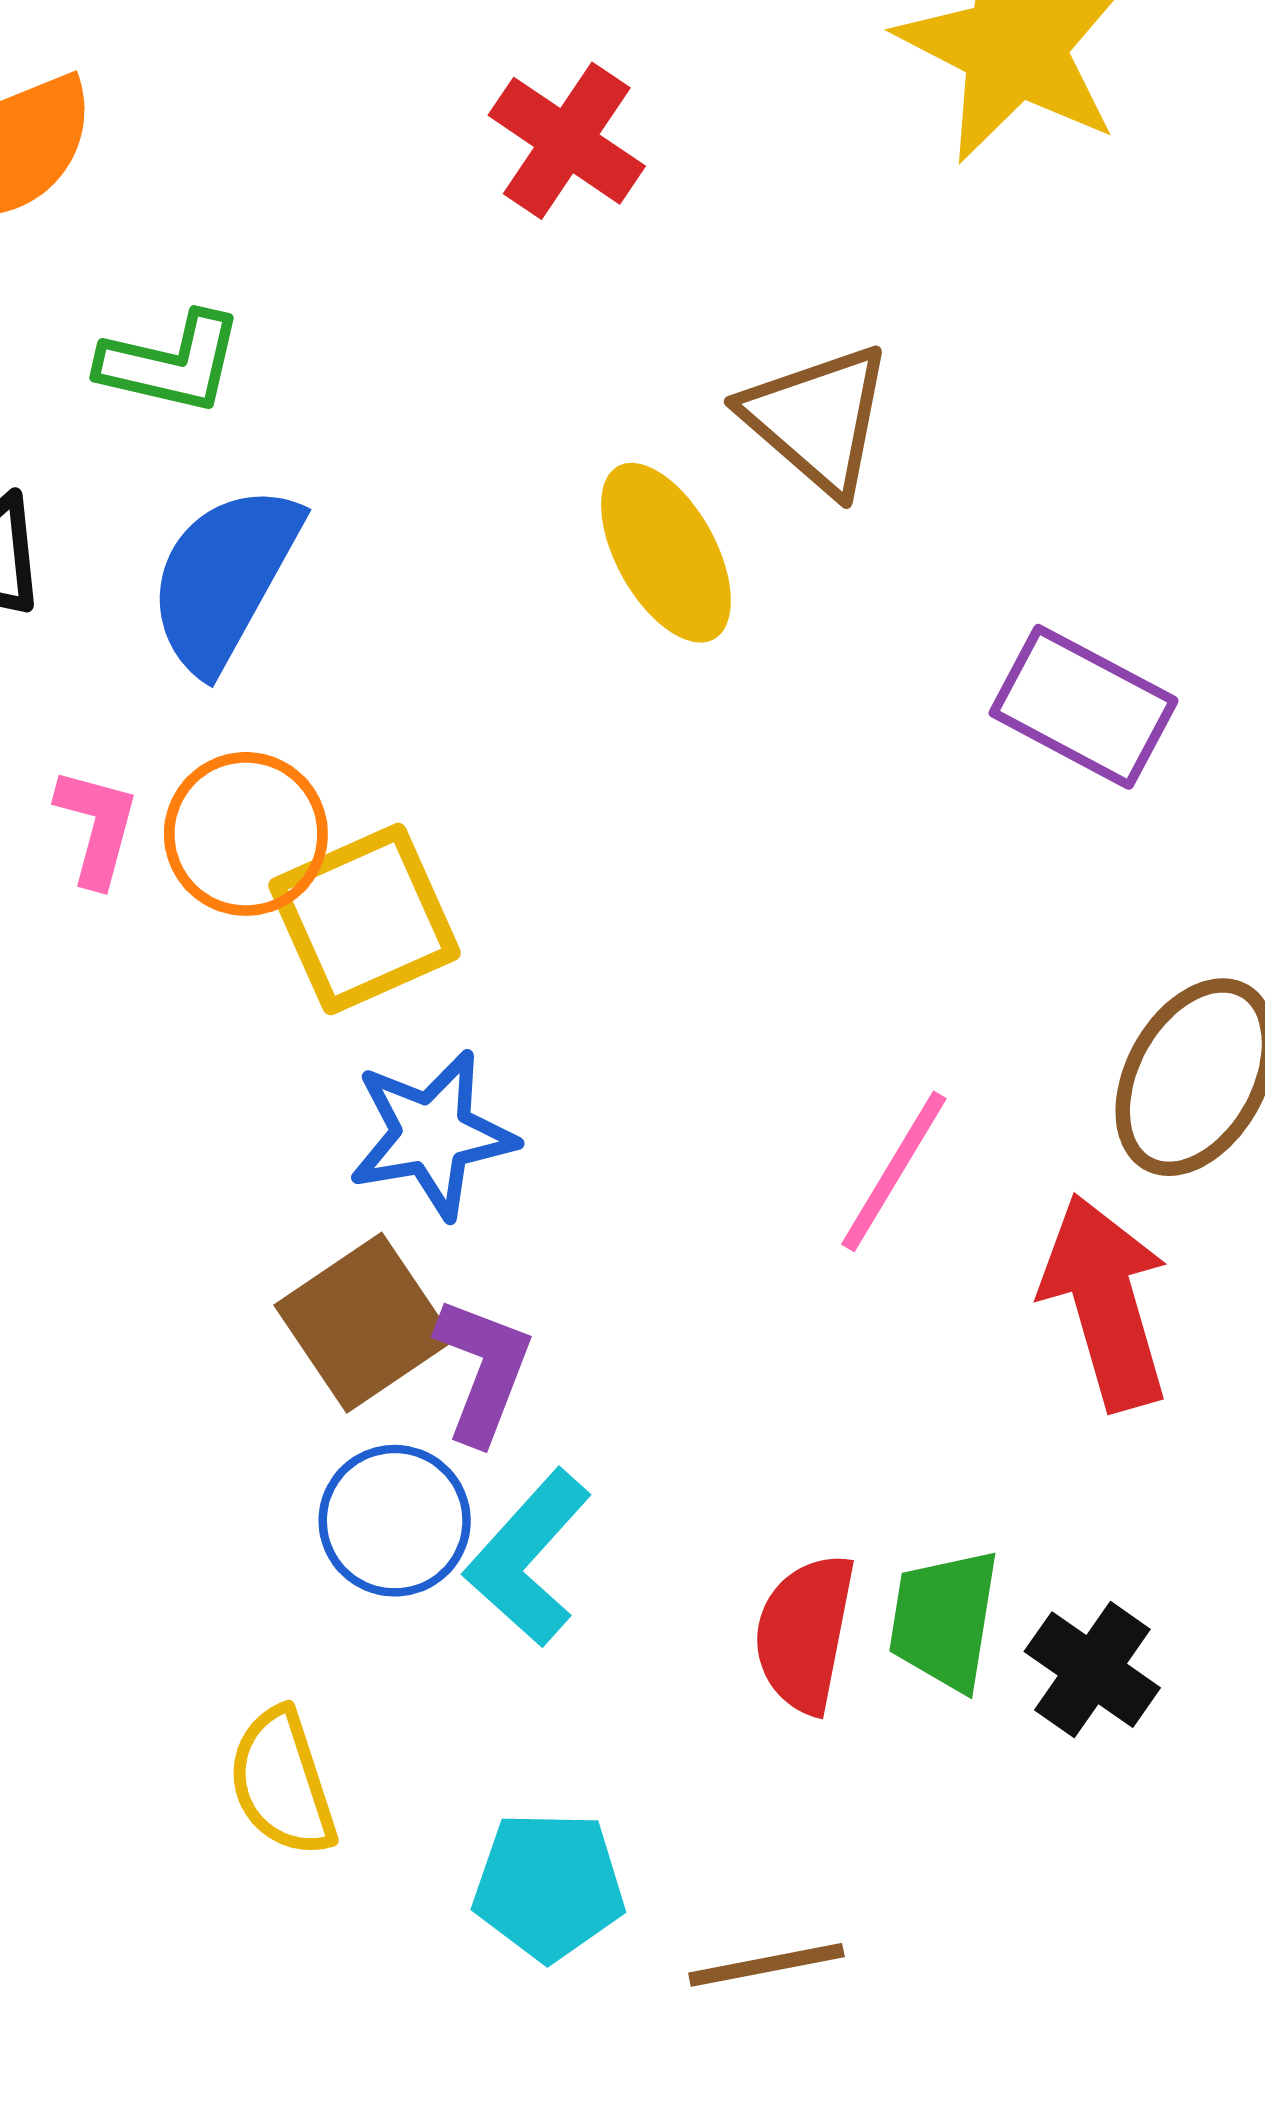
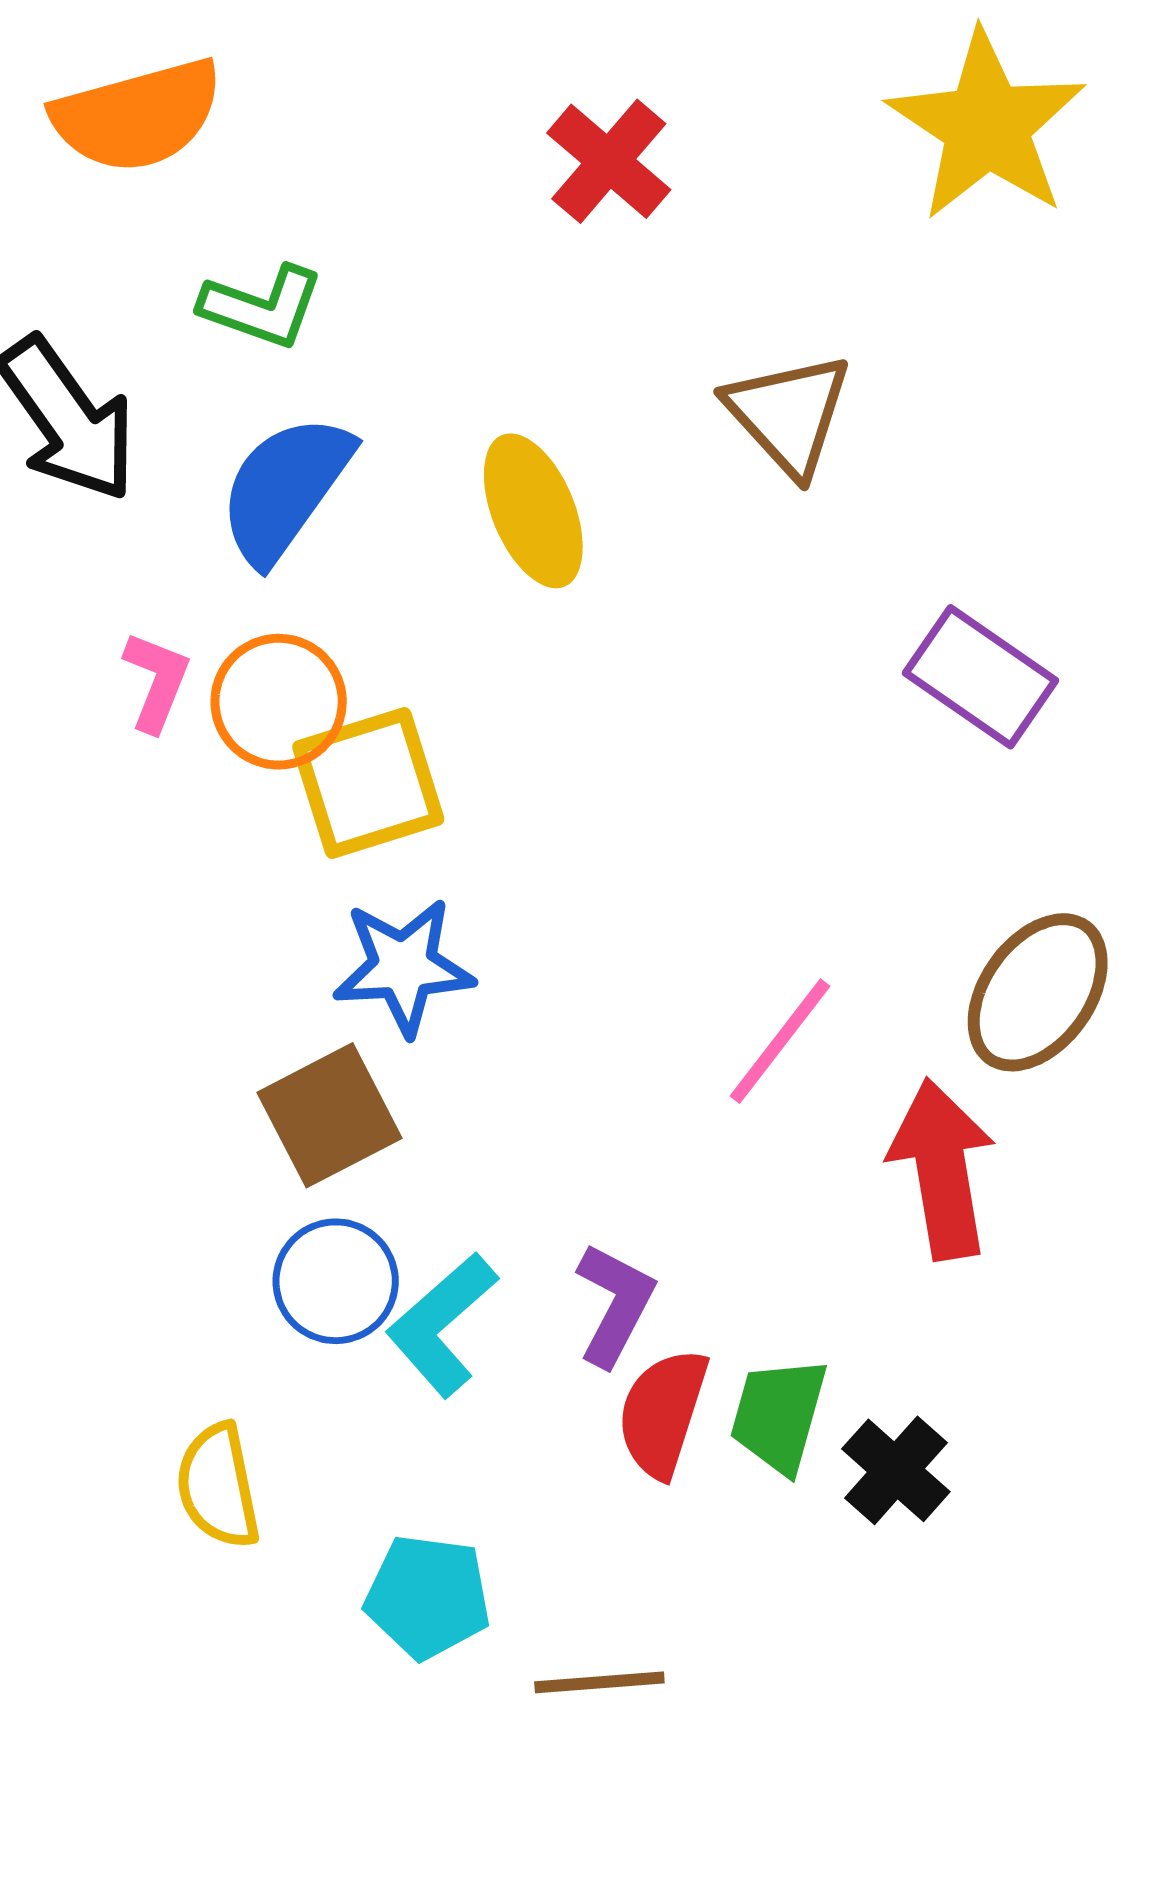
yellow ellipse: (666, 553) -> (533, 511), moved
purple L-shape: (483, 1370) -> (615, 1304), moved

